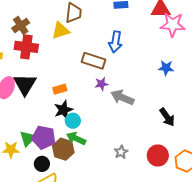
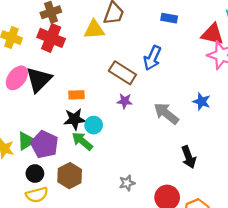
gray arrow: (122, 97) -> (166, 113), moved
cyan circle: (73, 121) -> (94, 125), moved
green arrow: (76, 138) -> (82, 141), moved
brown hexagon: (63, 149) -> (70, 176), moved

